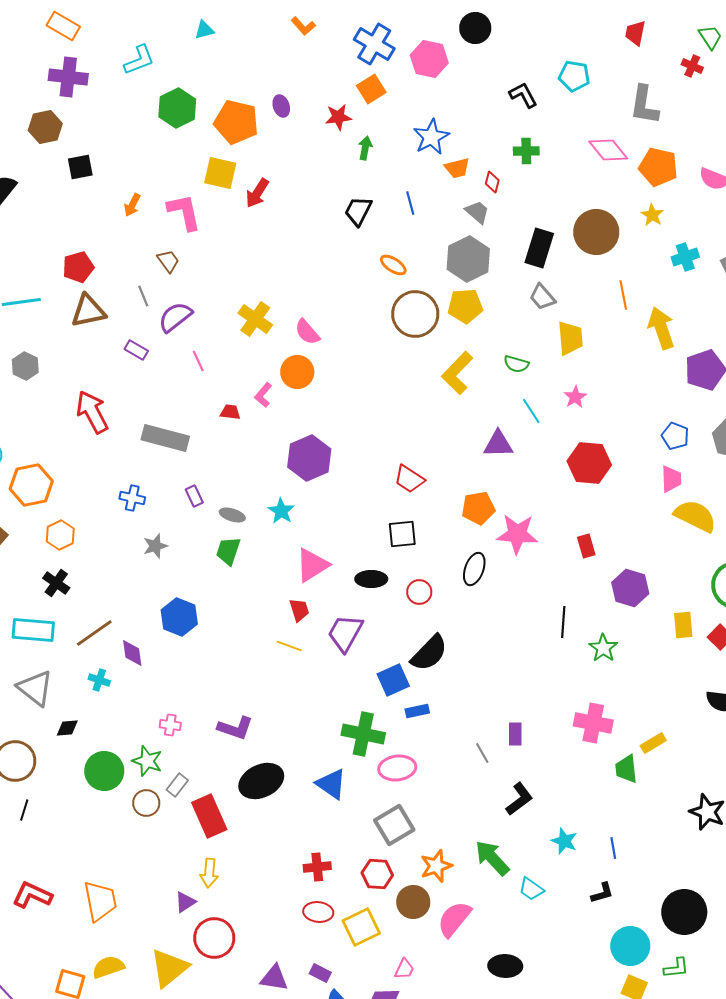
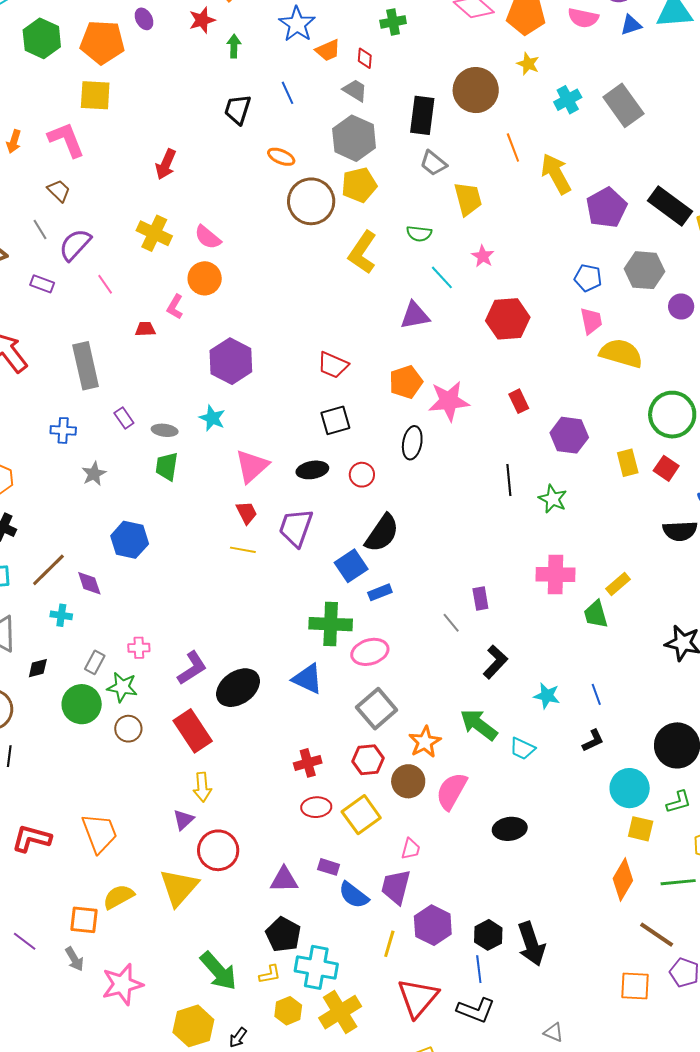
red arrow: (257, 193) -> (166, 164), moved
gray rectangle: (165, 438) -> (86, 366), turned 72
purple L-shape: (235, 728) -> (192, 668), moved, turned -42
gray rectangle: (177, 785) -> (95, 662), moved

